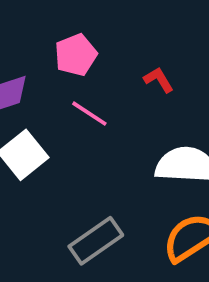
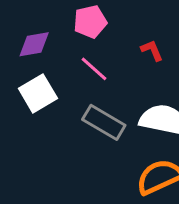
gray rectangle: (96, 241) -> (104, 122), moved, turned 57

